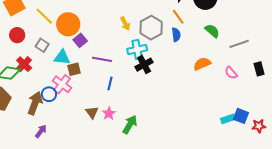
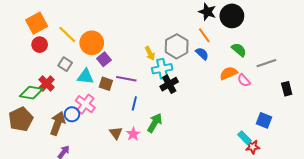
yellow arrow: (125, 23) -> (150, 53), moved
red circle: (17, 35) -> (40, 45), moved
blue semicircle: (176, 35) -> (202, 54), turned -40
orange semicircle: (202, 64) -> (229, 73), moved
brown square: (74, 69) -> (106, 84), moved, turned 32
pink semicircle: (231, 73) -> (244, 80), moved
blue square: (241, 116) -> (264, 120), moved
cyan rectangle: (228, 119) -> (245, 138), moved, turned 64
green arrow: (130, 125) -> (155, 123), moved
red star: (259, 126) -> (253, 147), moved

